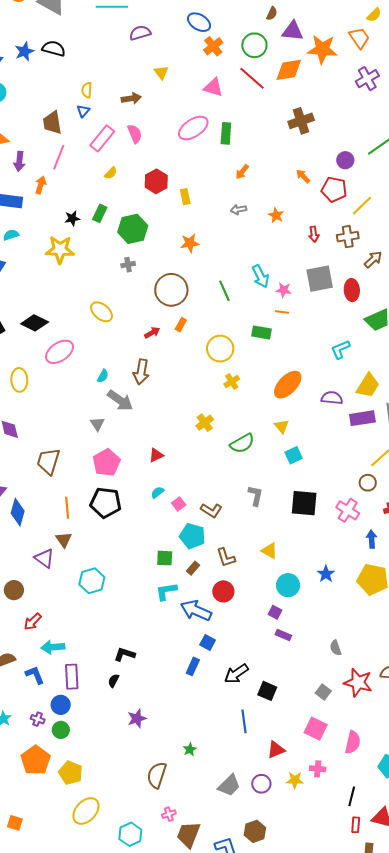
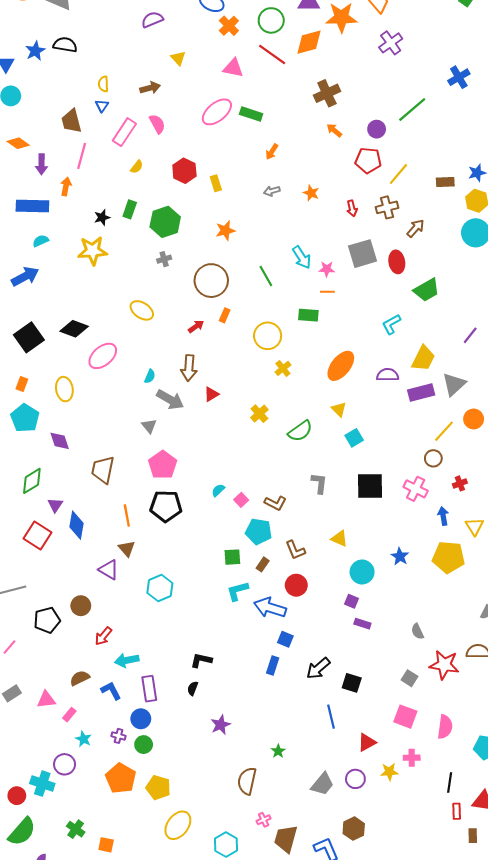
green rectangle: (226, 133) -> (251, 114), turned -70
orange arrow: (303, 176) -> (334, 130), moved
red triangle: (156, 455) -> (211, 394), moved

